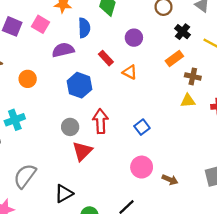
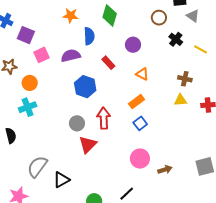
pink square: (41, 24) -> (42, 55), moved, turned 35
orange rectangle: (174, 58) -> (136, 102), moved
orange triangle: (130, 72) -> (142, 74), moved
orange circle: (28, 79) -> (30, 83), moved
cyan cross: (15, 120) -> (28, 107), moved
brown arrow: (170, 180) -> (165, 170), turned -40
black triangle: (64, 194) -> (61, 180), moved

